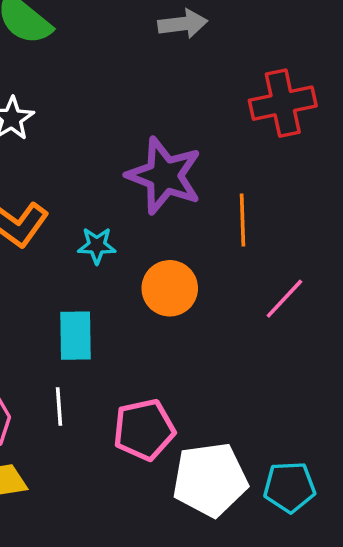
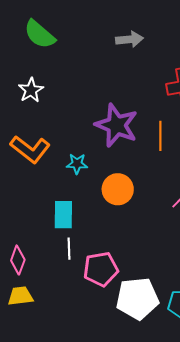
orange line: (243, 220) -> (160, 136), moved
white line: (59, 406) -> (69, 249), moved

